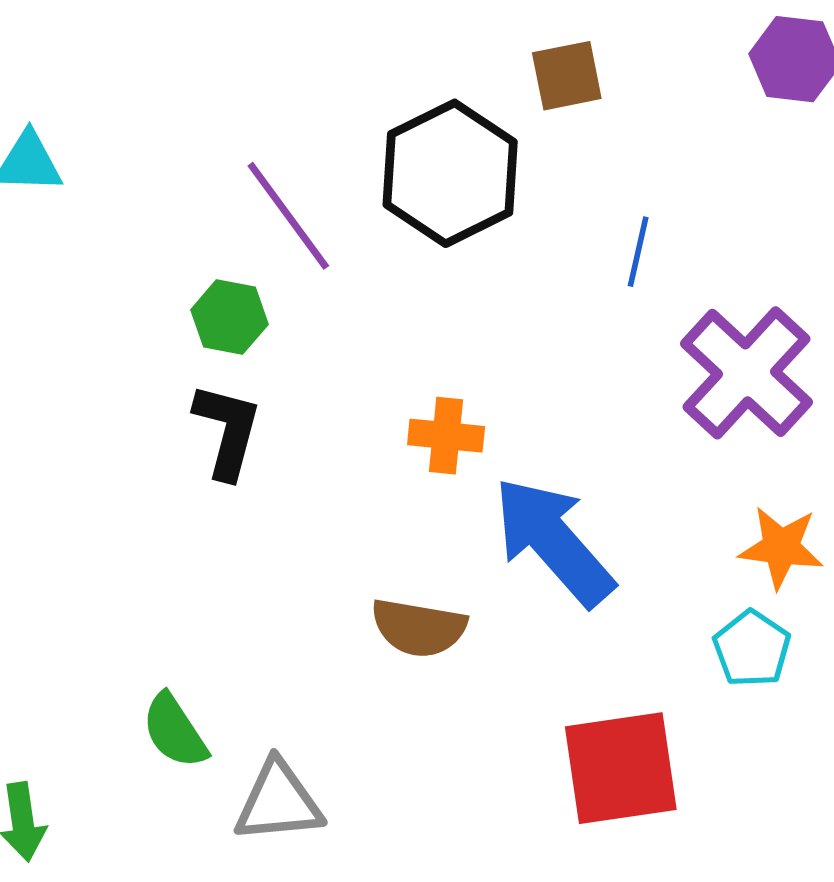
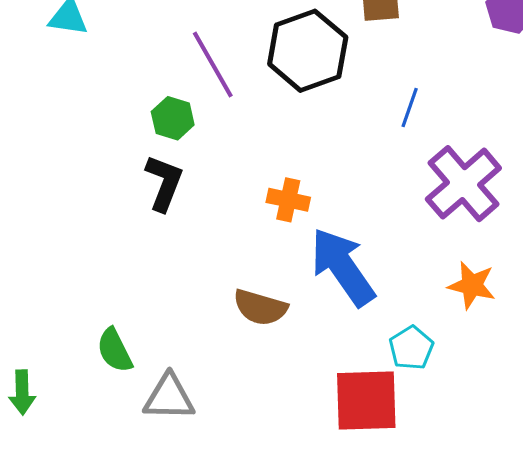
cyan pentagon: (752, 649) -> (411, 348), moved

